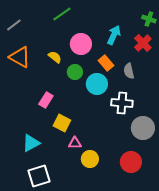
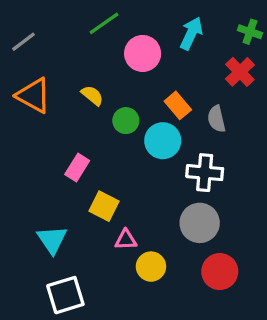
cyan arrow: (114, 35) -> (191, 33), moved
pink circle: (81, 44) -> (143, 53), moved
gray circle: (143, 128) -> (200, 223), moved
cyan triangle: (31, 143) -> (52, 240), turned -36

